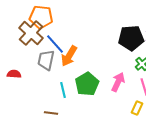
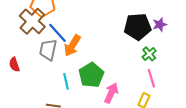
red semicircle: (14, 74) -> (14, 65), turned -112
pink arrow: (118, 82) -> (111, 93), moved

